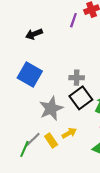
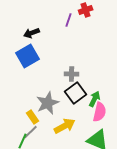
blue square: (30, 74) -> (28, 56), moved, turned 30
yellow arrow: (69, 133) -> (65, 126), size x1.5
yellow rectangle: (51, 140) -> (33, 117), moved

